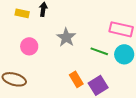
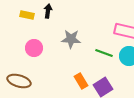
gray star: (66, 37) -> (71, 39), turned -30

